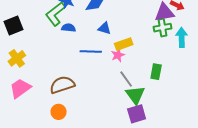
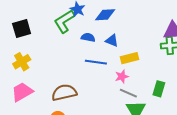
blue semicircle: (68, 28) -> (88, 37), moved
pink star: (118, 55) -> (122, 76), moved
gray line: (126, 79) -> (128, 93), turned -36

